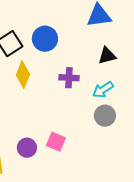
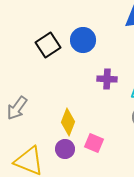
yellow diamond: (23, 75) -> (68, 122), moved

